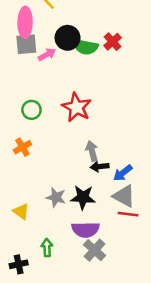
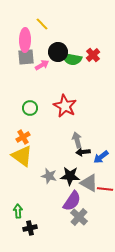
gray triangle: (124, 196) -> (89, 183), moved
yellow triangle: (21, 212) -> (22, 156), moved, size x1.6
purple semicircle: (86, 230) -> (72, 201), turned -55
green arrow: (47, 248) -> (18, 211), moved
black cross: (19, 264) -> (30, 228), moved

